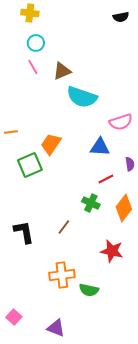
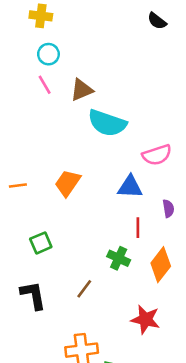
black semicircle: (121, 17) -> (157, 21), turned 49
orange line: (11, 132) -> (18, 186), moved
green square: (30, 165) -> (41, 243), moved, size x0.7
red line: (106, 179) -> (138, 228), turned -63

